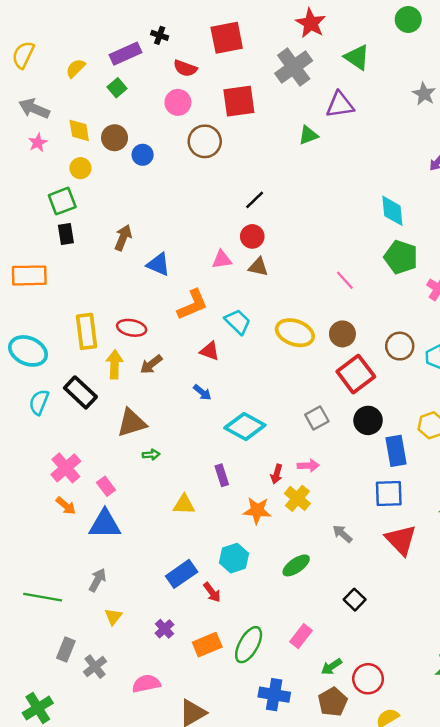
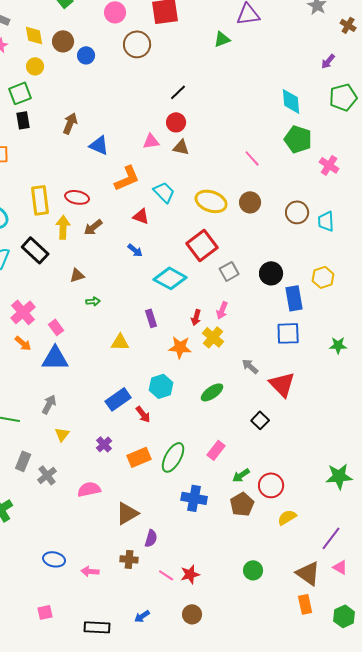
red square: (356, 374) -> (202, 245), moved
brown triangle: (132, 423) -> (77, 275), size x0.6
pink arrow: (308, 466) -> (222, 310), turned 114
red triangle: (401, 540) -> (282, 384), moved

